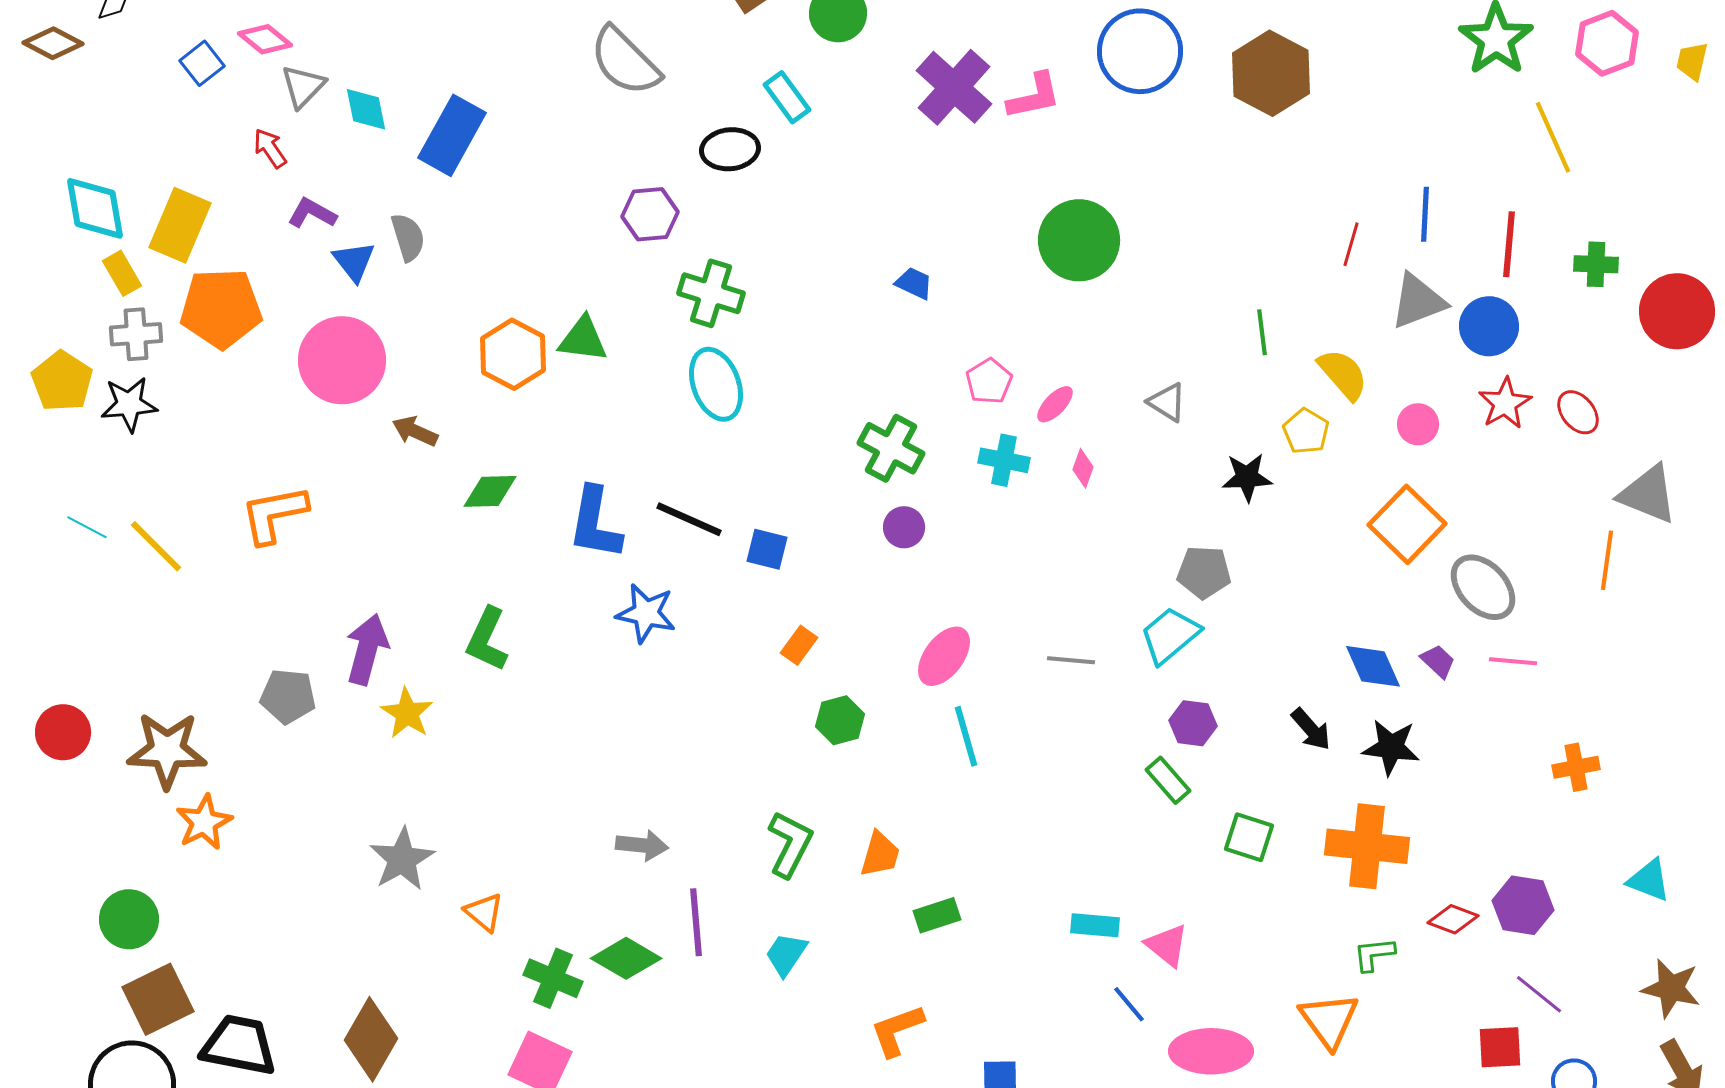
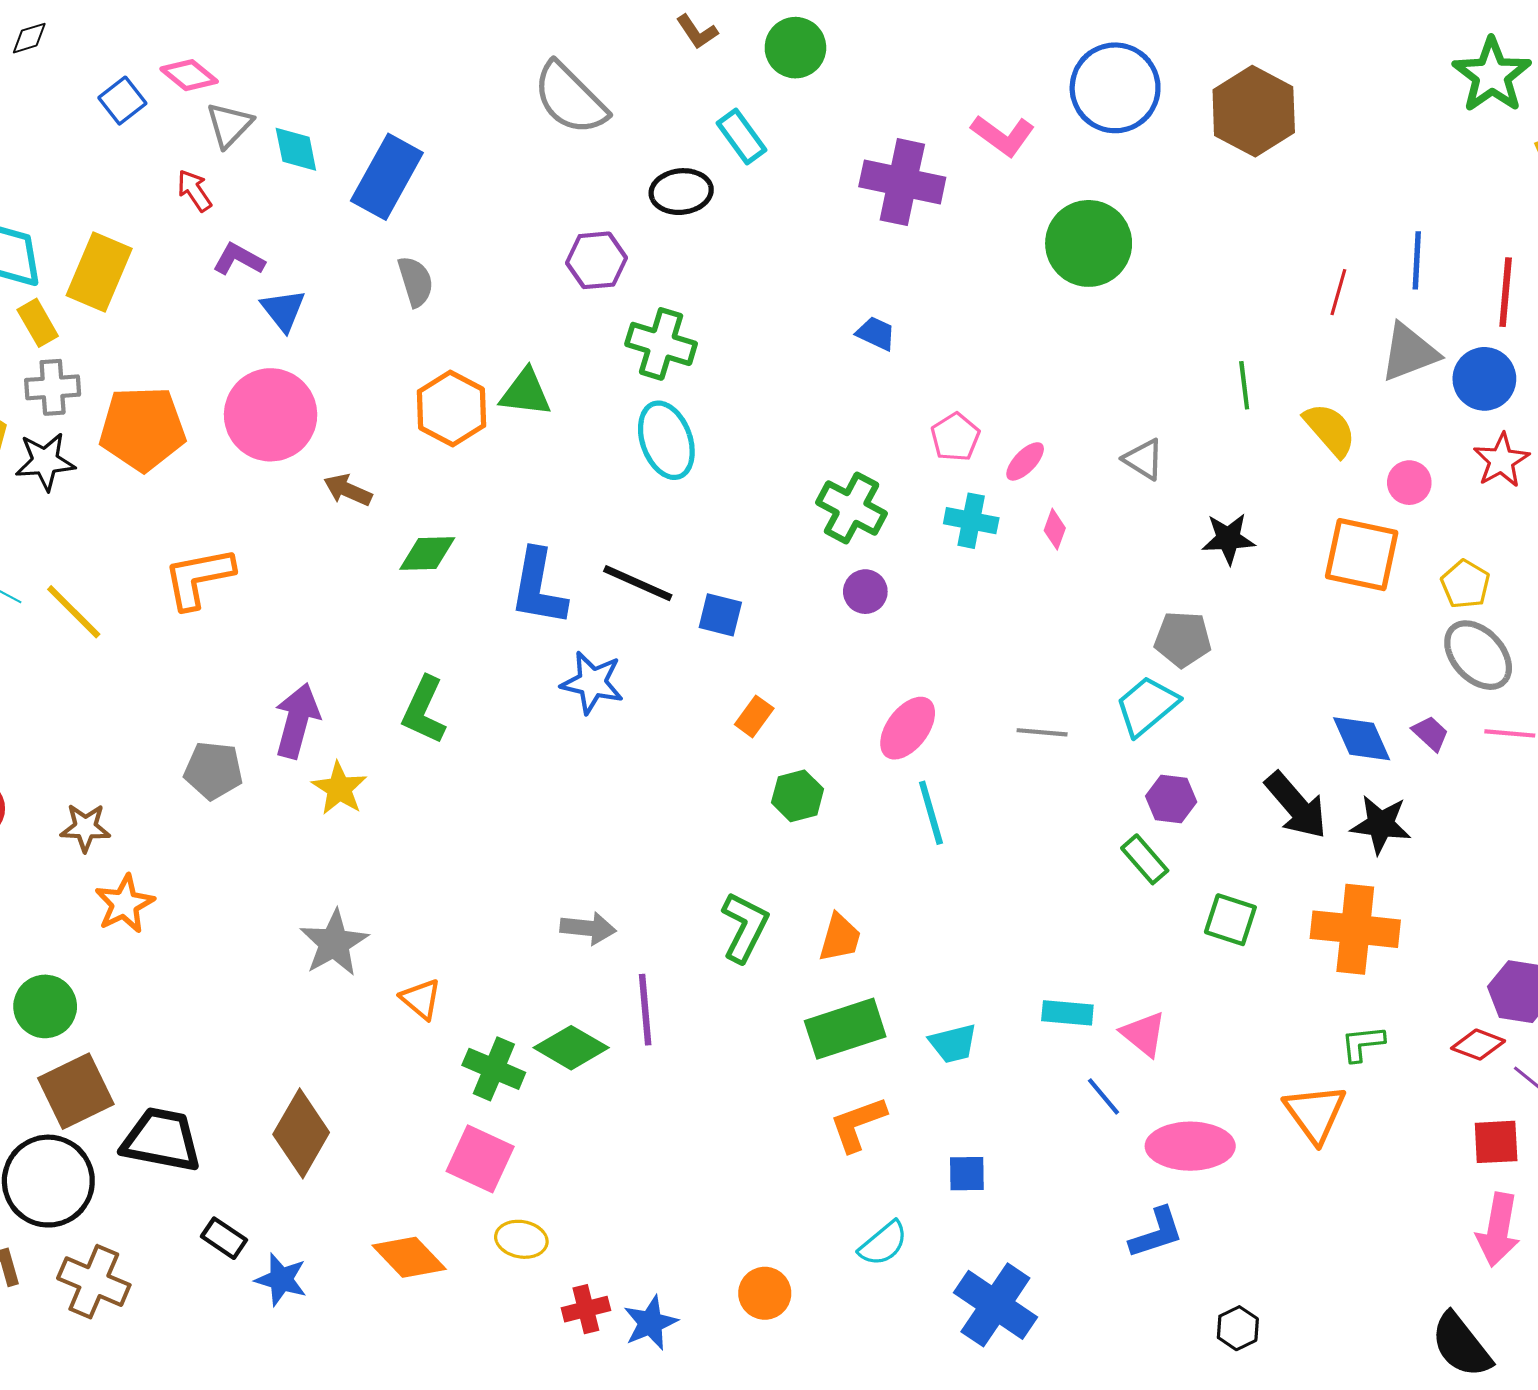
purple cross: (954, 87) -> (902, 182), moved, turned -30
pink L-shape: (1034, 96) -> (1003, 135), turned 48
gray semicircle: (408, 237) -> (416, 282), moved
green circle: (1079, 240) -> (1089, 243), moved
orange pentagon: (221, 308) -> (142, 429), moved
yellow pentagon: (1306, 431) -> (1465, 584), moved
orange square: (1407, 524) -> (1362, 555), moved, turned -32
black arrow: (1311, 729) -> (1296, 805), size x1.5
brown star: (167, 750) -> (85, 828), size x0.6
green rectangle: (937, 915) -> (845, 1029), moved, size x1.6
red diamond: (1453, 919) -> (1478, 1045), moved
cyan trapezoid: (786, 954) -> (953, 1043), moved, turned -138

